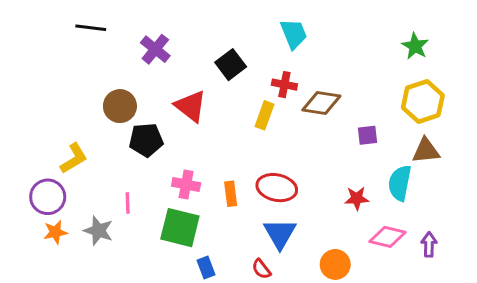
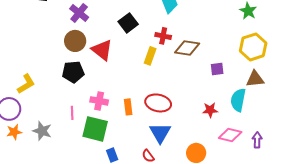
brown circle: (120, 106) -> (75, 41), moved
pink line: (128, 203) -> (72, 113), moved

